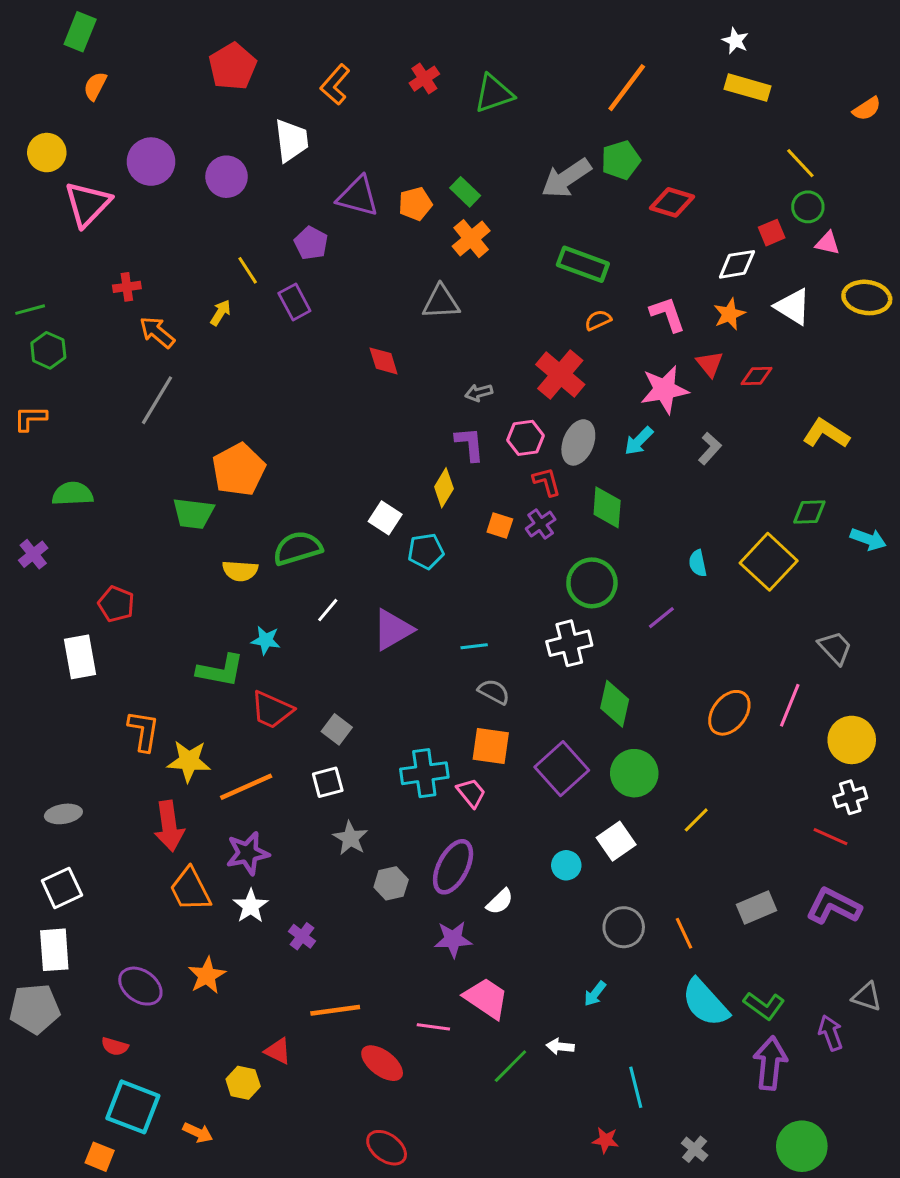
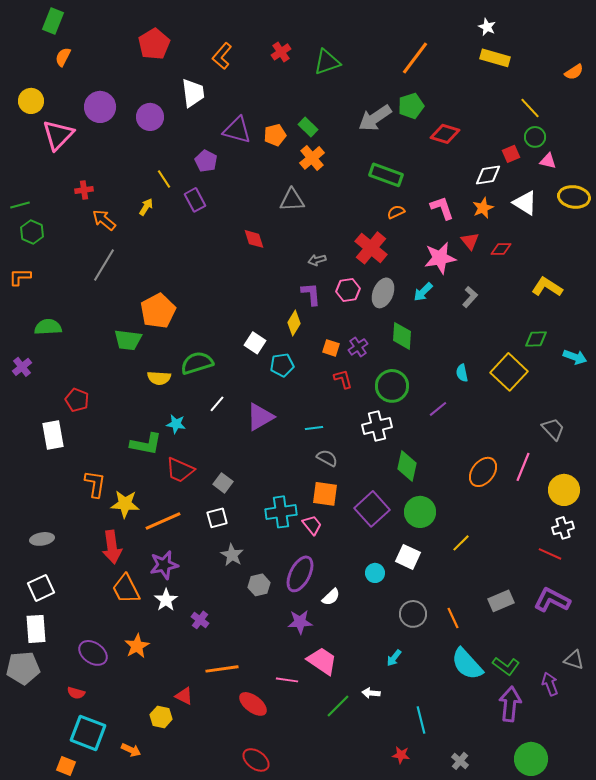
red L-shape: (547, 482) -> (343, 379), moved
white square: (616, 841) -> (408, 557), turned -30

